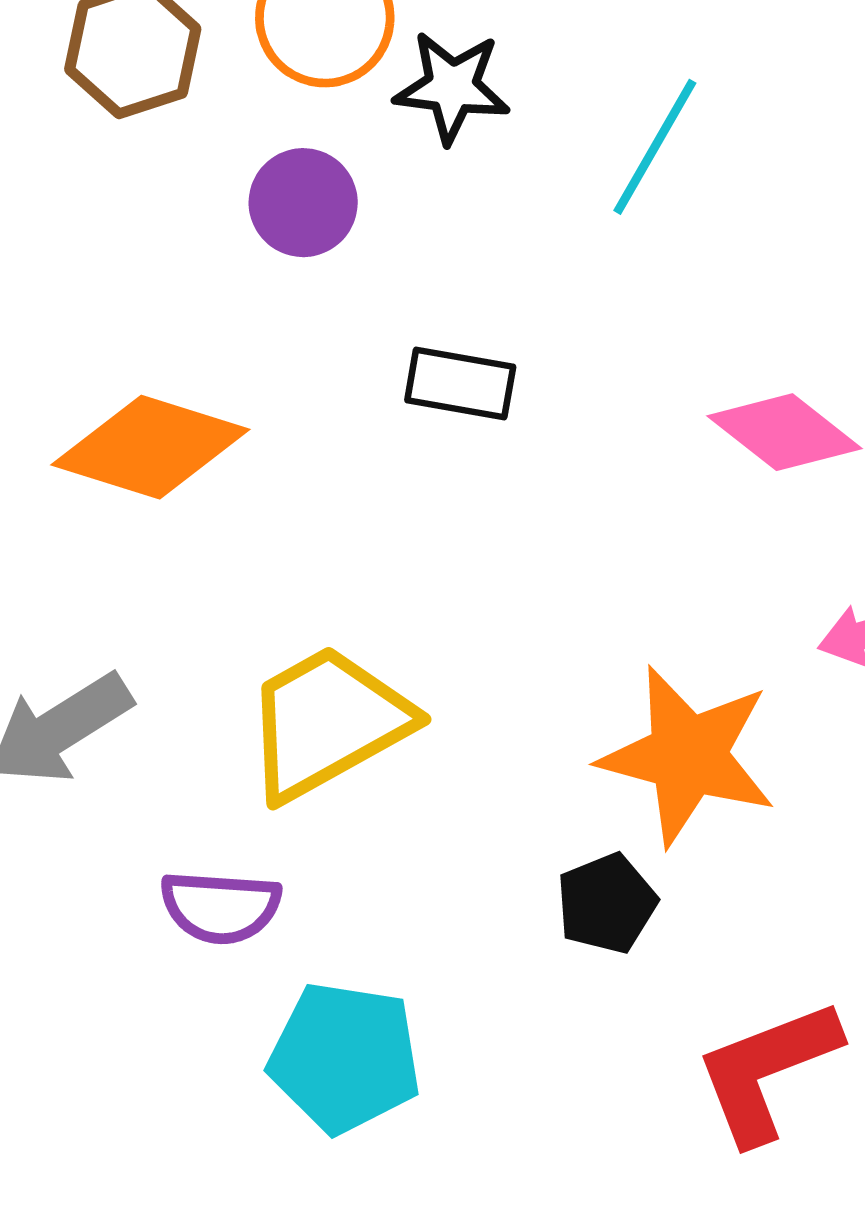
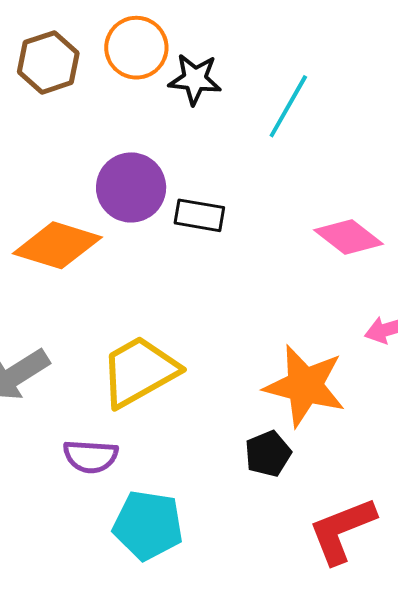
purple circle: (303, 203) -> (131, 187), moved, size x1.4

